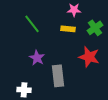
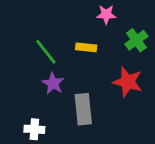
green line: (32, 24) -> (46, 52), moved
yellow rectangle: (68, 29) -> (86, 47), moved

